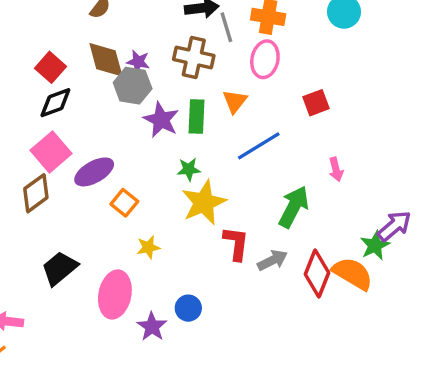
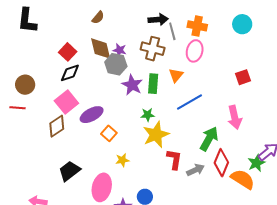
red square: (316, 103) -> (243, 77), moved
pink arrow: (336, 169) -> (235, 117), size x1.6
red diamond: (317, 273) -> (221, 163), moved

